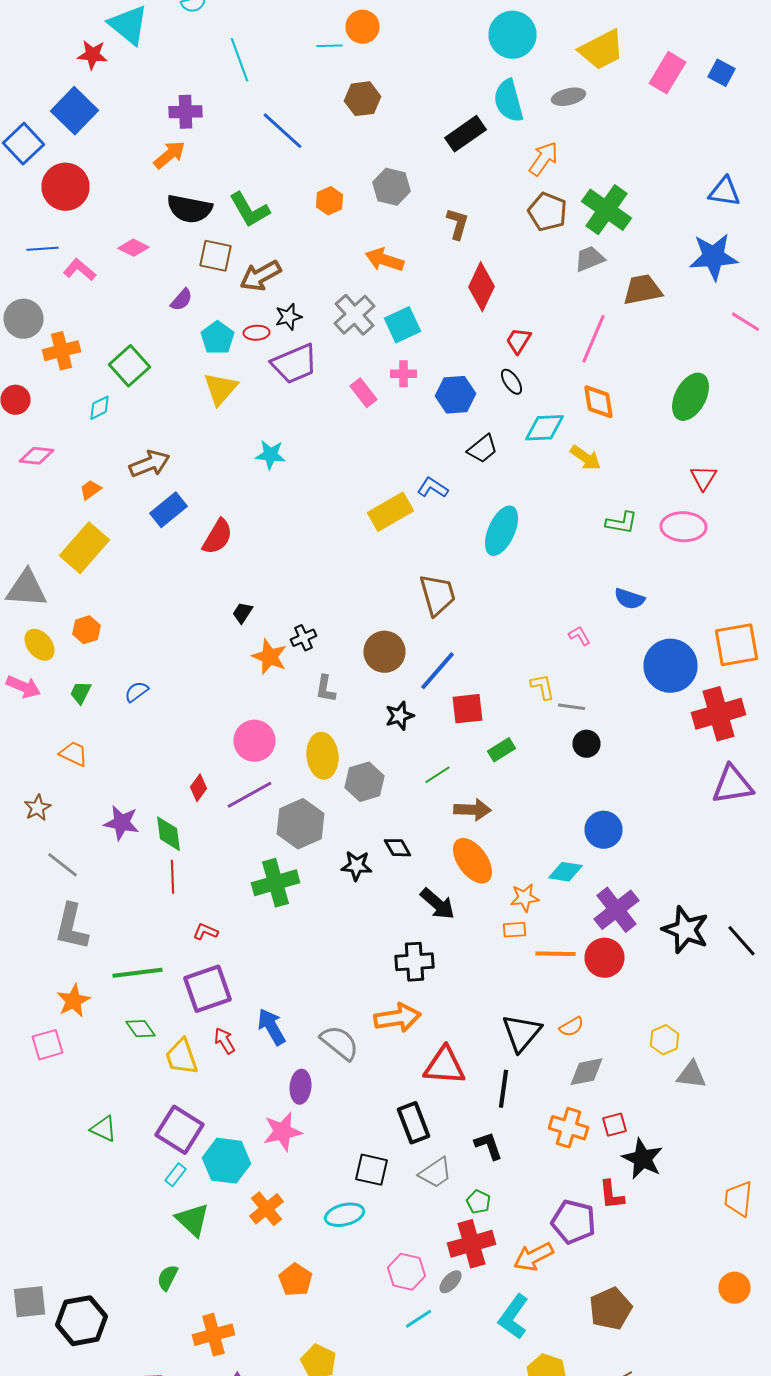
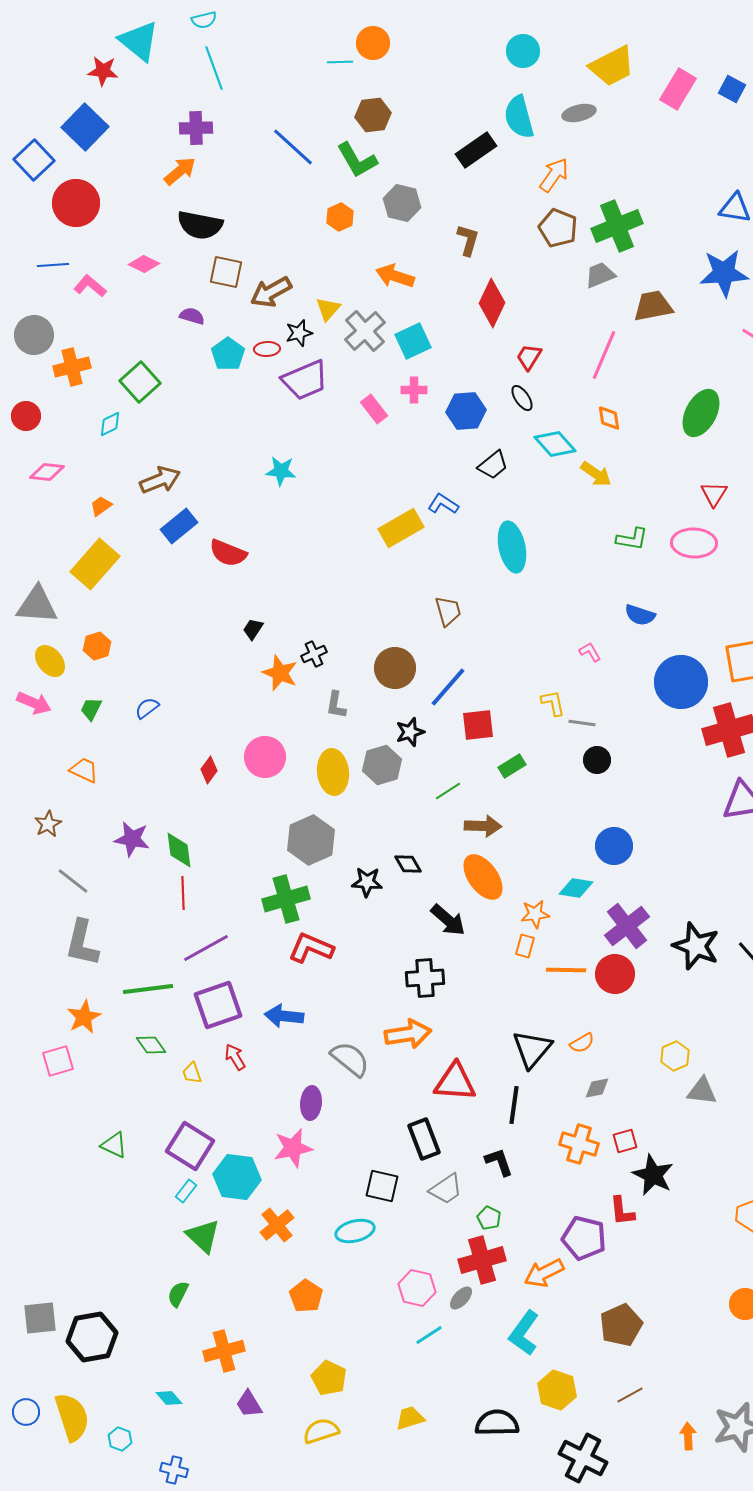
cyan circle: (512, 35) -> (523, 51), size x0.7
cyan line: (240, 60) -> (214, 68), moved
green L-shape: (250, 210) -> (357, 160), moved
green cross: (606, 210) -> (617, 226), turned 33
purple semicircle: (182, 300) -> (192, 316), turned -115
yellow triangle: (220, 389) -> (328, 309), moved, size x0.7
orange diamond: (598, 402) -> (609, 418), size x0.7
cyan diamond: (544, 428) -> (555, 444), turned 51
cyan ellipse: (502, 531) -> (512, 547), turned -36
red semicircle: (218, 537) -> (228, 553), turned 81
brown trapezoid: (438, 595) -> (448, 611), size x0.7
gray hexagon: (364, 782) -> (382, 765), moved
red diamond: (198, 788) -> (209, 770), moved
purple line: (250, 795) -> (206, 948), moved
orange rectangle: (514, 930) -> (525, 946), turned -70
red L-shape: (206, 932) -> (311, 948), moved, size x1.8
blue arrow: (272, 1027) -> (284, 1016), moved, turned -54
yellow trapezoid: (182, 1057) -> (192, 1073), size x0.6
gray diamond: (586, 1072) -> (597, 1088), size x0.7

